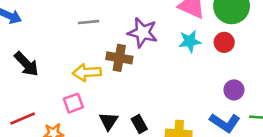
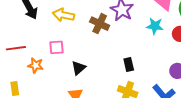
yellow arrow: (87, 72) -> (63, 15), moved
black rectangle: (139, 124) -> (129, 64), moved

